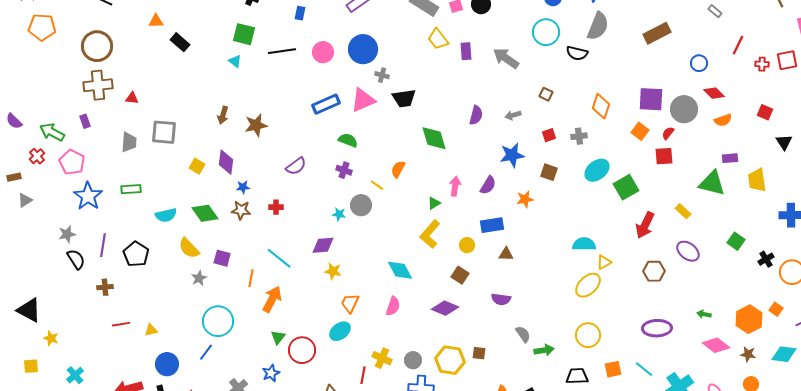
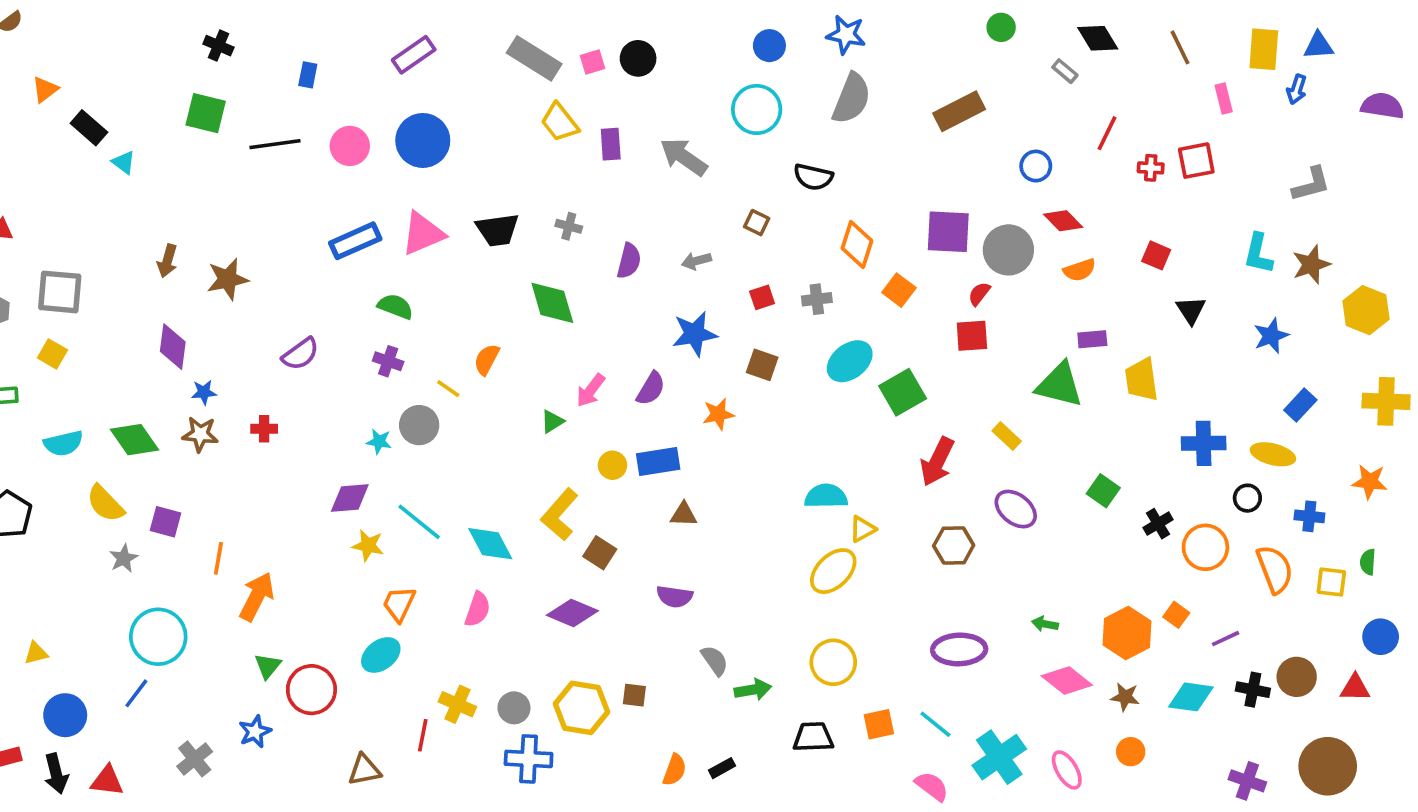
orange triangle: (156, 21) -> (45, 89), turned -35
black semicircle: (577, 53) -> (813, 177), moved
cyan triangle: (235, 61) -> (124, 162), moved
gray cross: (382, 75) -> (569, 226), moved
orange square: (640, 131) -> (899, 290), moved
yellow square: (197, 166) -> (52, 354), moved
pink arrow: (455, 186) -> (591, 390), turned -150
yellow L-shape: (430, 234) -> (560, 514), moved
yellow circle: (467, 245) -> (613, 465), moved
cyan line: (279, 258) -> (419, 522), moved

